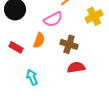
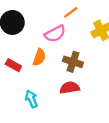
red semicircle: (76, 67) -> (70, 88), moved

